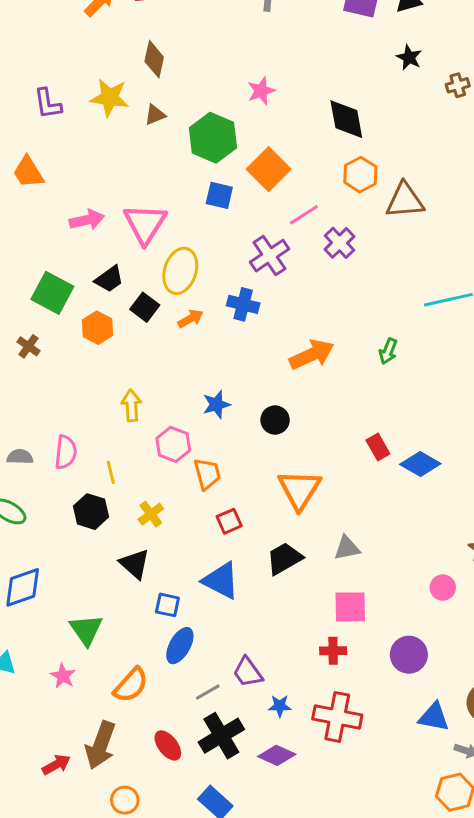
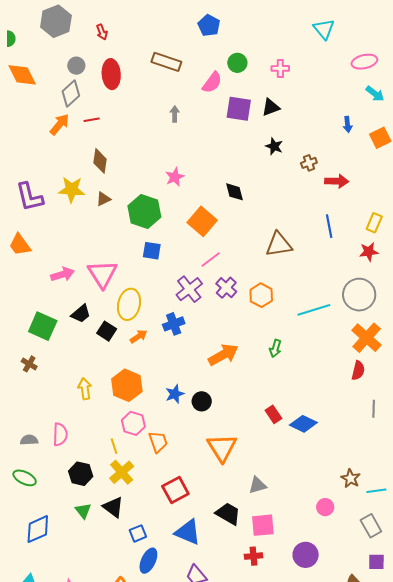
purple L-shape: (48, 104) -> (29, 197), size x1.4
black diamond: (346, 119) -> (235, 192), size x0.7
orange square: (269, 169) -> (202, 221), moved
orange hexagon: (360, 175) -> (261, 295), moved
purple cross: (339, 243) -> (226, 288), moved
blue cross: (243, 304) -> (174, 324), turned -30
orange hexagon: (98, 328) -> (127, 385), moved, size x1.4
blue star: (216, 404) -> (175, 394), moved
yellow arrow: (131, 405) -> (85, 389), moved
yellow line: (111, 472) -> (114, 446), moved
yellow cross: (151, 514) -> (122, 472), size x1.4
red square: (229, 521) -> (175, 490), moved, size x1.5
black trapezoid: (284, 558) -> (228, 514), moved, turned 64
blue triangle: (221, 581) -> (188, 532), moved
blue square: (167, 605) -> (138, 533), turned -30
green triangle: (86, 630) -> (83, 511), moved, size x0.7

